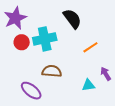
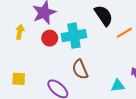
orange line: (90, 47) -> (124, 33), moved
brown semicircle: (52, 71) -> (80, 69), turned -120

